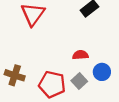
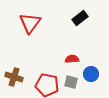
gray square: (79, 81) -> (71, 82), turned -32

